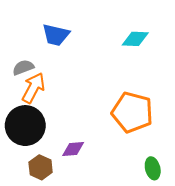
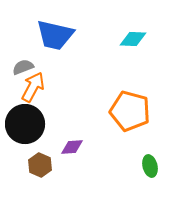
blue trapezoid: (56, 35) -> (55, 35), size x1.4

